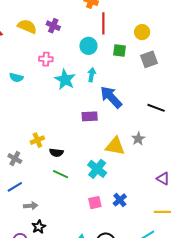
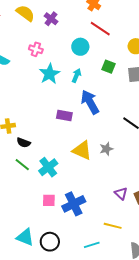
red line: (103, 23) -> (100, 29), turned -70
green square: (119, 50) -> (109, 67), moved
cyan cross: (97, 169) -> (48, 167), moved
blue cross: (120, 200) -> (74, 204), size x1.6

